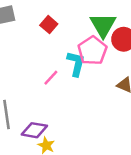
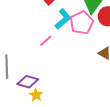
cyan L-shape: (76, 64) -> (63, 19), moved, turned 30

